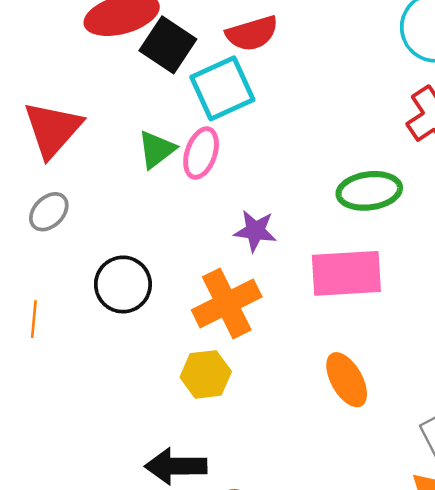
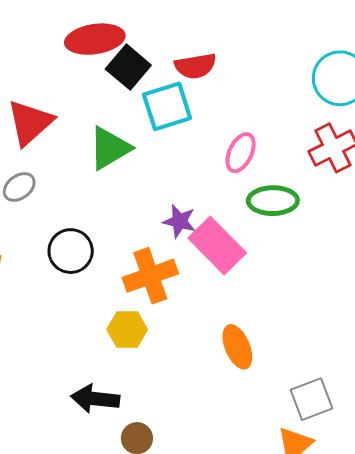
green triangle: (156, 149) -> (110, 148), size x1.4
pink ellipse: (201, 153) -> (241, 153), moved
pink rectangle: (346, 273) -> (217, 245), moved, turned 42

